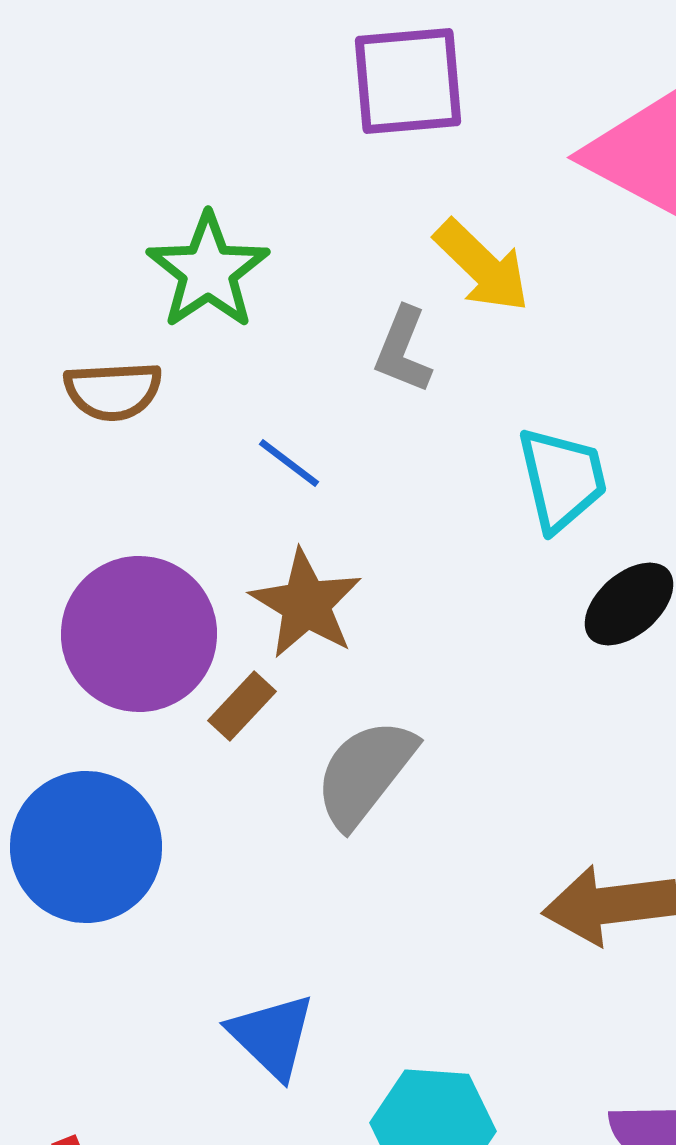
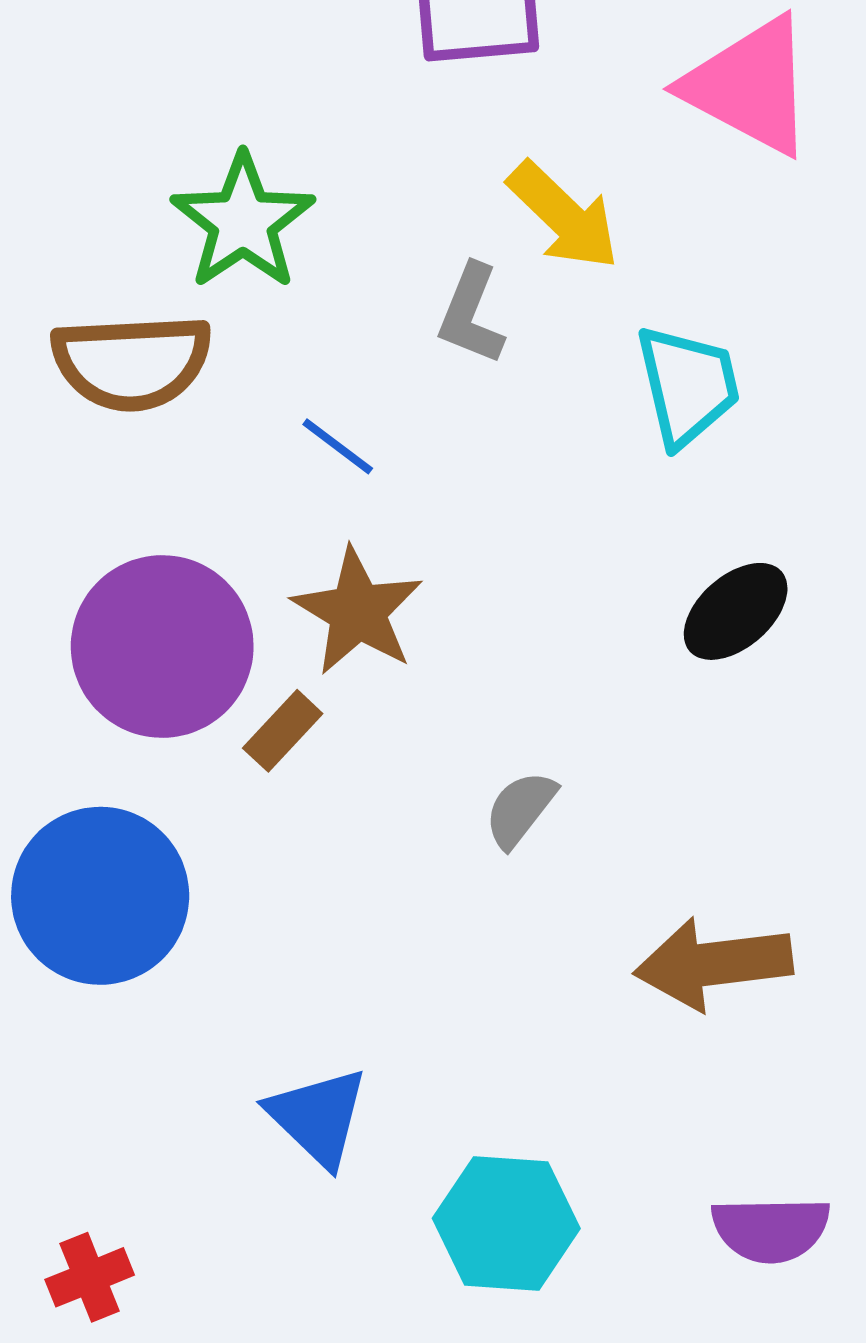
brown semicircle: (113, 391) -> (132, 362), size x1.4
cyan trapezoid: (562, 479) -> (688, 386), moved
gray semicircle: (365, 773) -> (520, 809), moved, size x0.6

